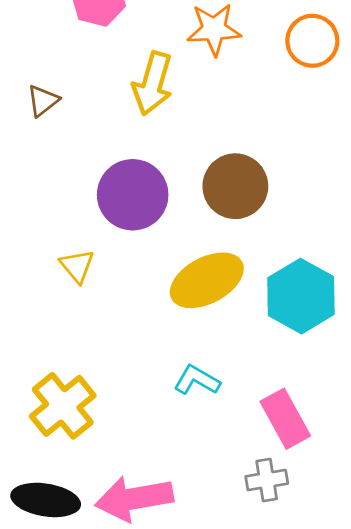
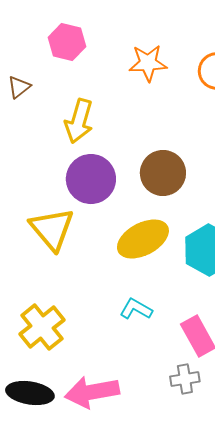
yellow arrow: (153, 84) -> (79, 121), moved
brown triangle: (43, 101) -> (19, 87), moved
yellow triangle: (77, 266) -> (52, 229), size x1.8

